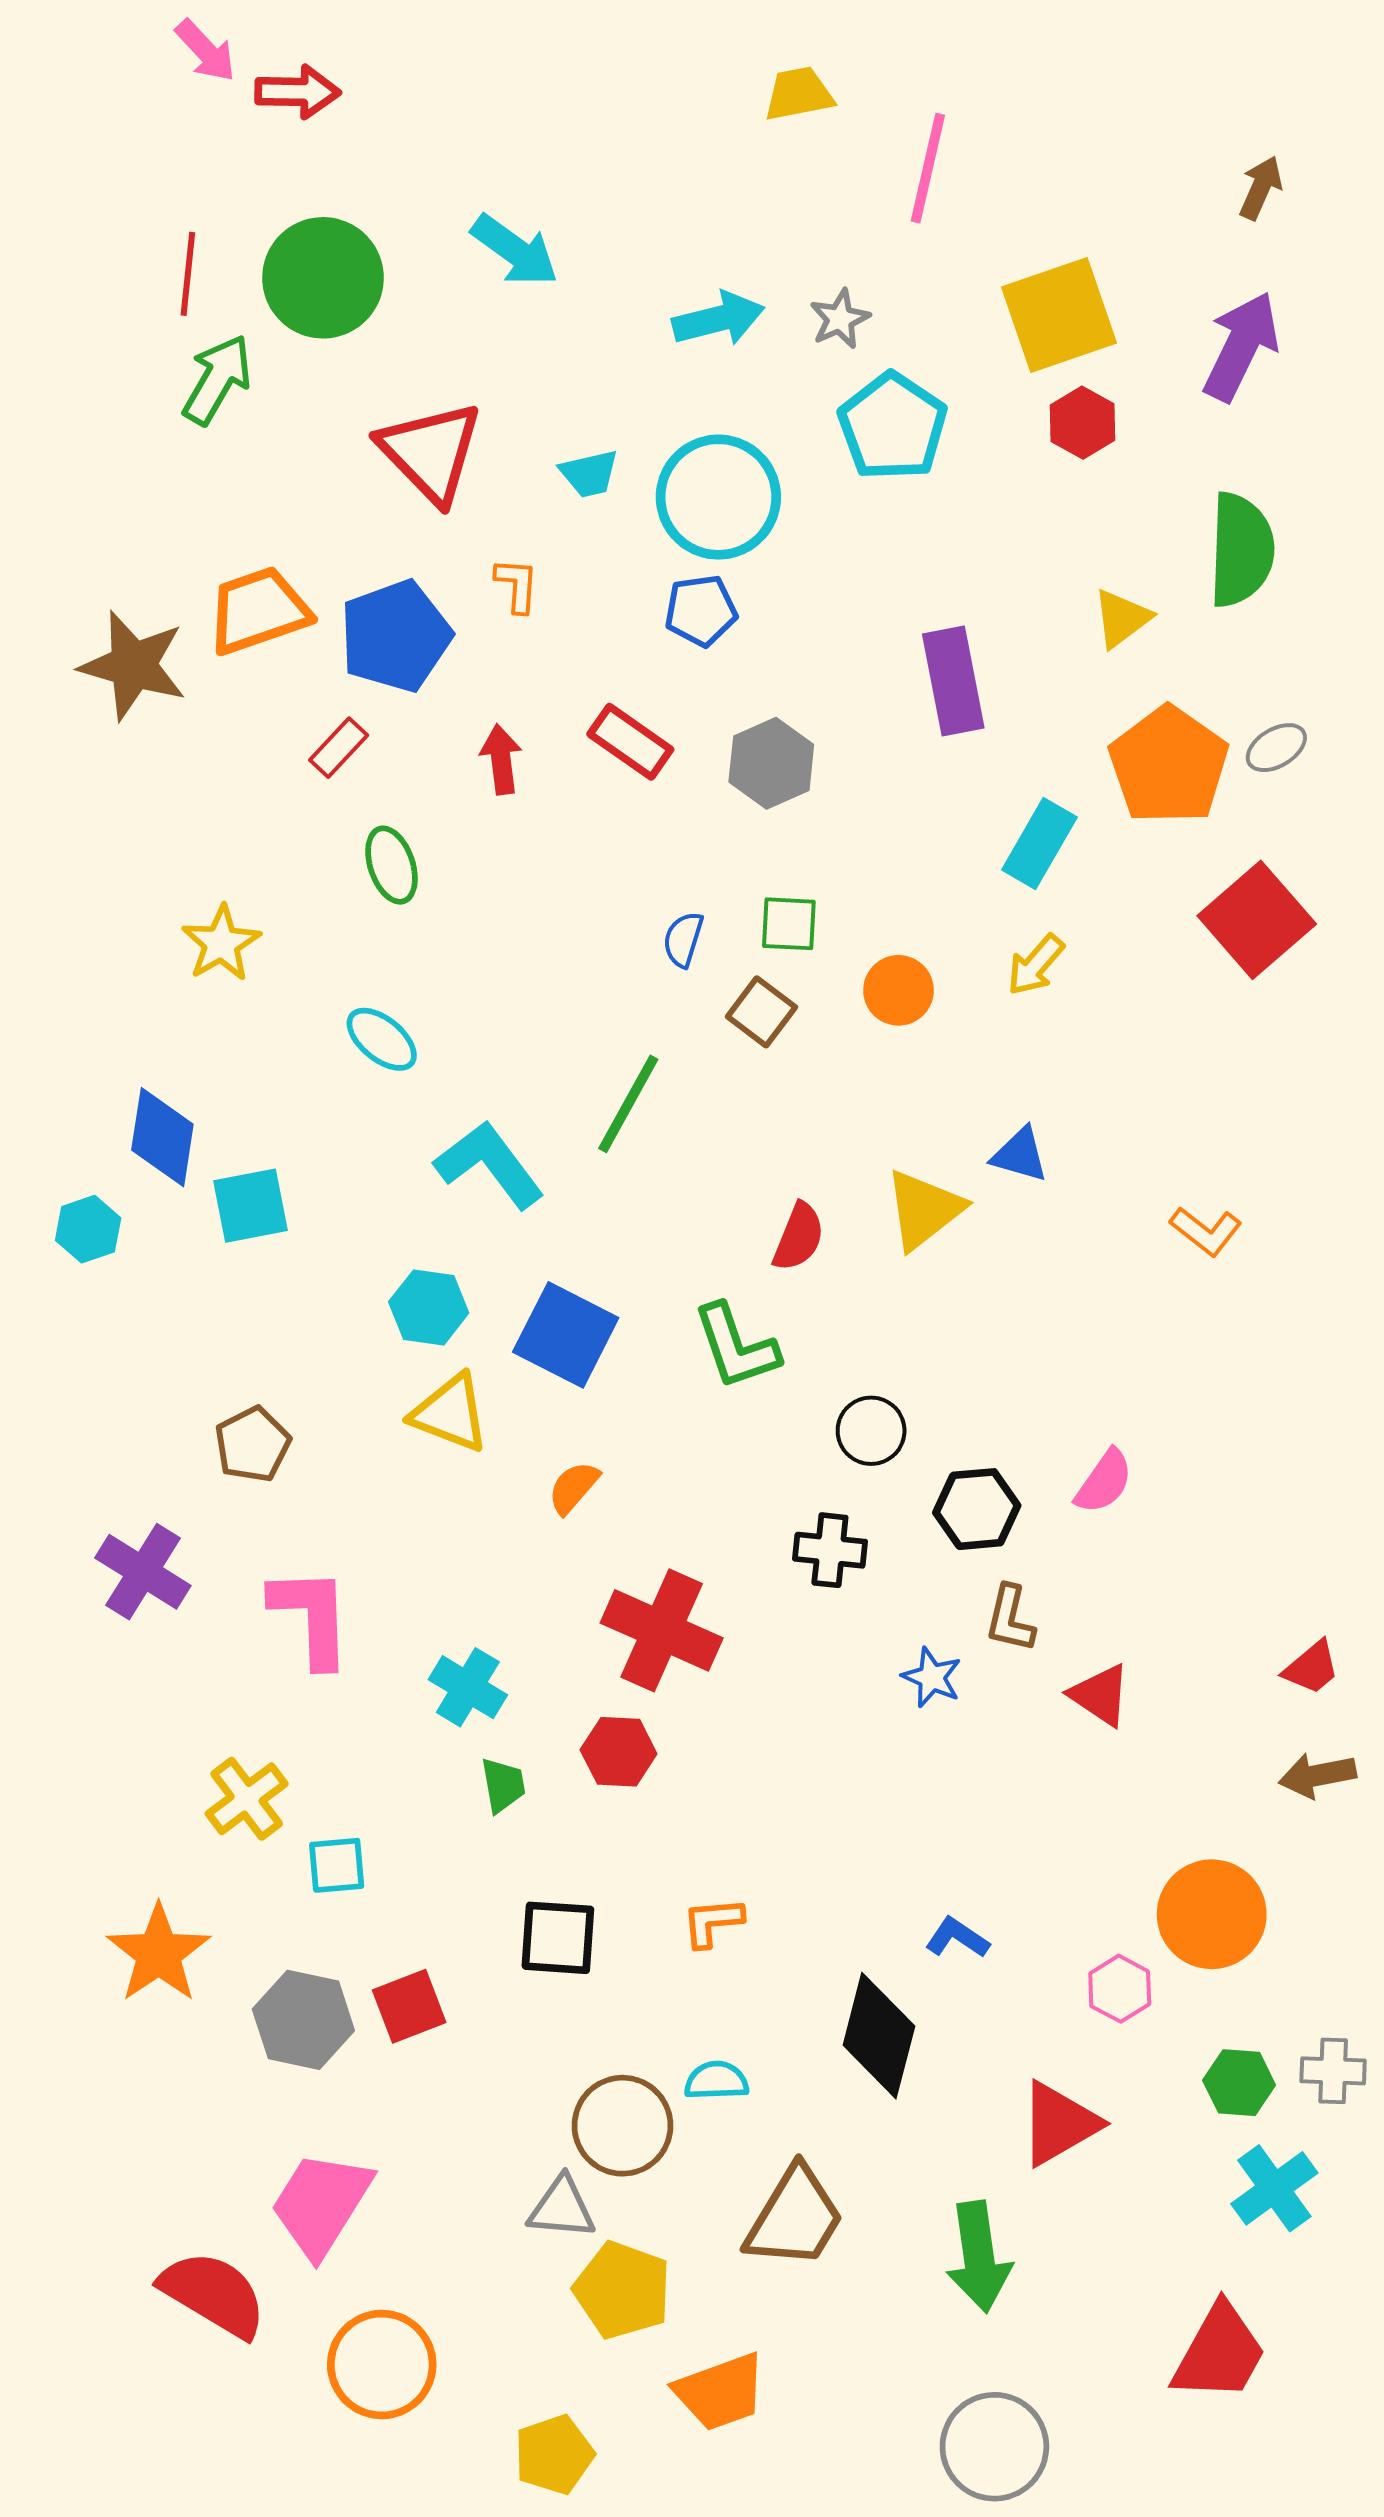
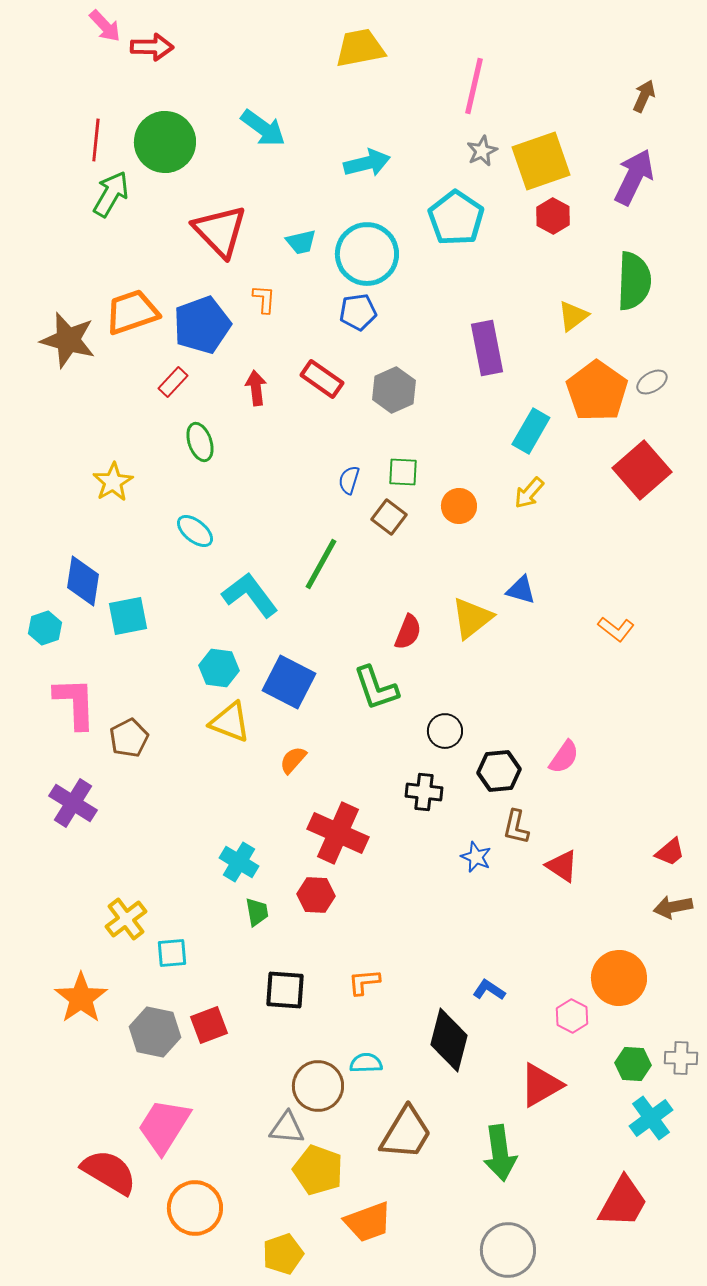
yellow trapezoid: (799, 94) -> (360, 48), moved, size x1.4
gray star: (840, 319) -> (482, 151), moved
pink L-shape: (311, 1617) -> (75, 703), moved

